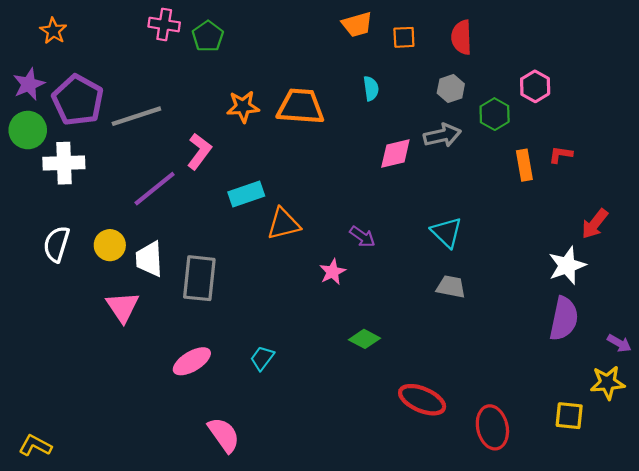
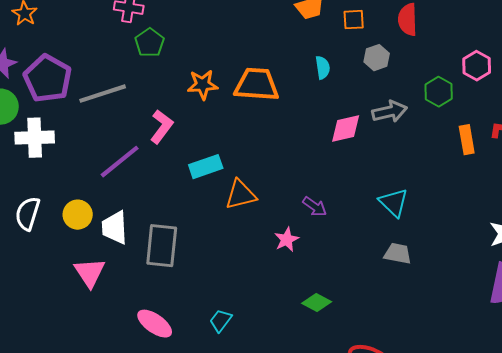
green pentagon: (208, 36) -> (150, 43), moved
gray hexagon: (451, 88) -> (377, 58), moved
pink ellipse: (192, 361) -> (155, 324), turned 66

